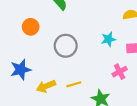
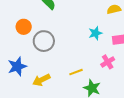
gray circle: (66, 46) -> (44, 41), moved
yellow line: (74, 84) -> (76, 72), moved

